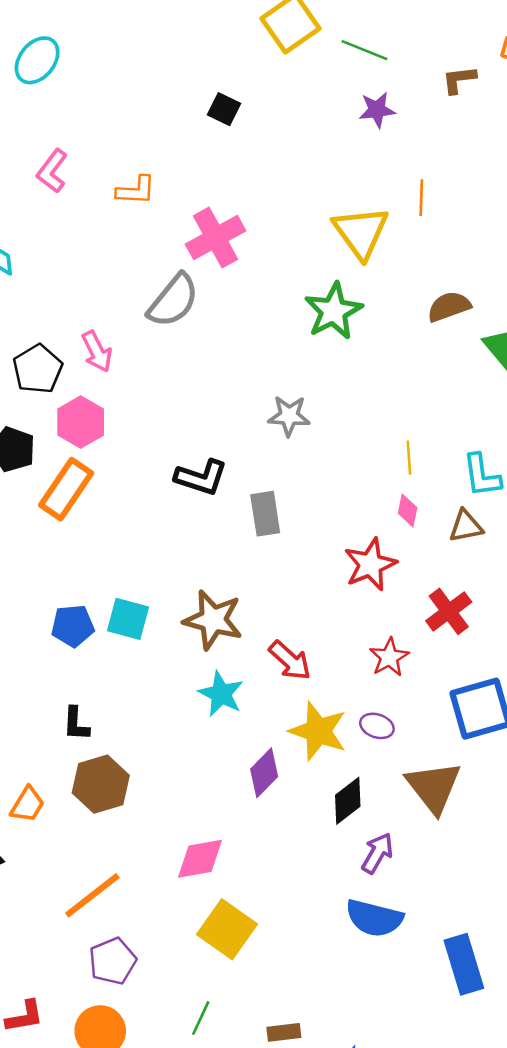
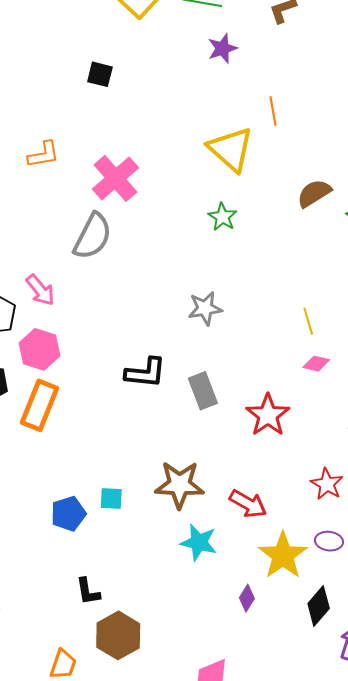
green star: (333, 311) -> (223, 217), size x0.6
pink diamond: (408, 511) -> (316, 364), turned -76
red star: (370, 564) -> (268, 415), moved
cyan square: (128, 619) -> (111, 499), size x0.7
yellow star: (318, 731) -> (283, 555), turned 30
purple diamond: (264, 773) -> (247, 598), size x0.7

